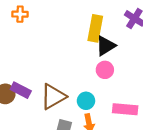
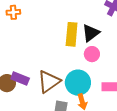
yellow rectangle: (95, 28) -> (72, 34), moved
cyan circle: (86, 101) -> (78, 83), size x1.6

